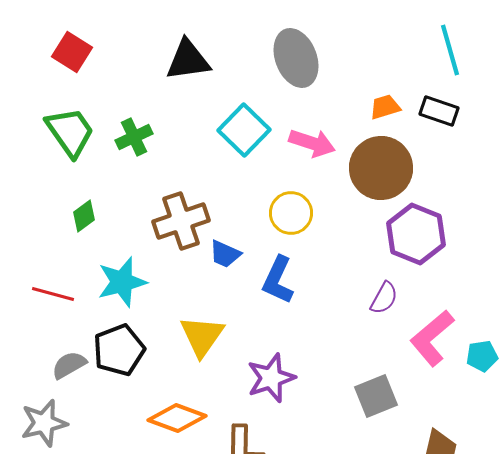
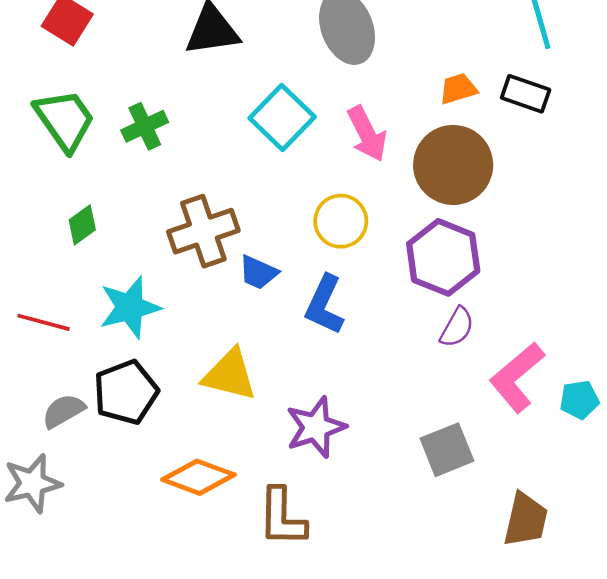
pink arrow: (312, 143) -> (367, 134), turned 45
purple hexagon: (416, 234) -> (443, 257), moved
yellow triangle: (202, 336) -> (230, 375), turned -51

